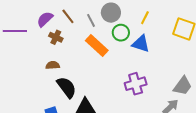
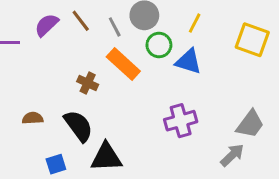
brown cross: (56, 37) -> (88, 83), moved
brown semicircle: (53, 65) -> (33, 118), moved

